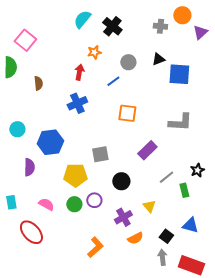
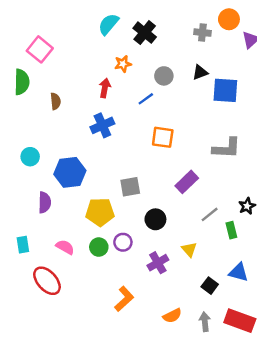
orange semicircle: (135, 238) -> (172, 316), moved
gray arrow: (162, 257) -> (205, 322), moved

